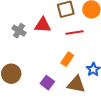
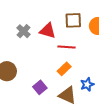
red line: (74, 32) -> (67, 47), moved

